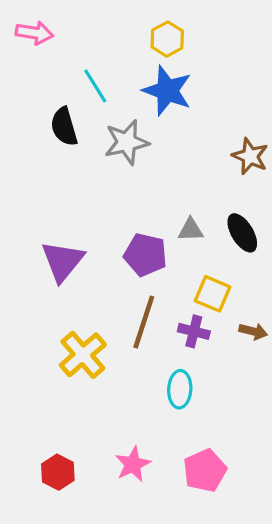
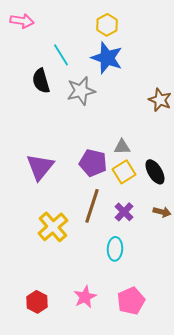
black ellipse: (242, 233) -> (155, 172), moved
yellow square: (213, 294) -> (124, 172), moved, turned 35
purple cross: (194, 331) -> (124, 212), turned 30

